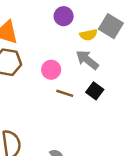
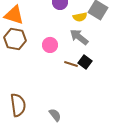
brown line: (65, 93) -> (71, 64), moved

